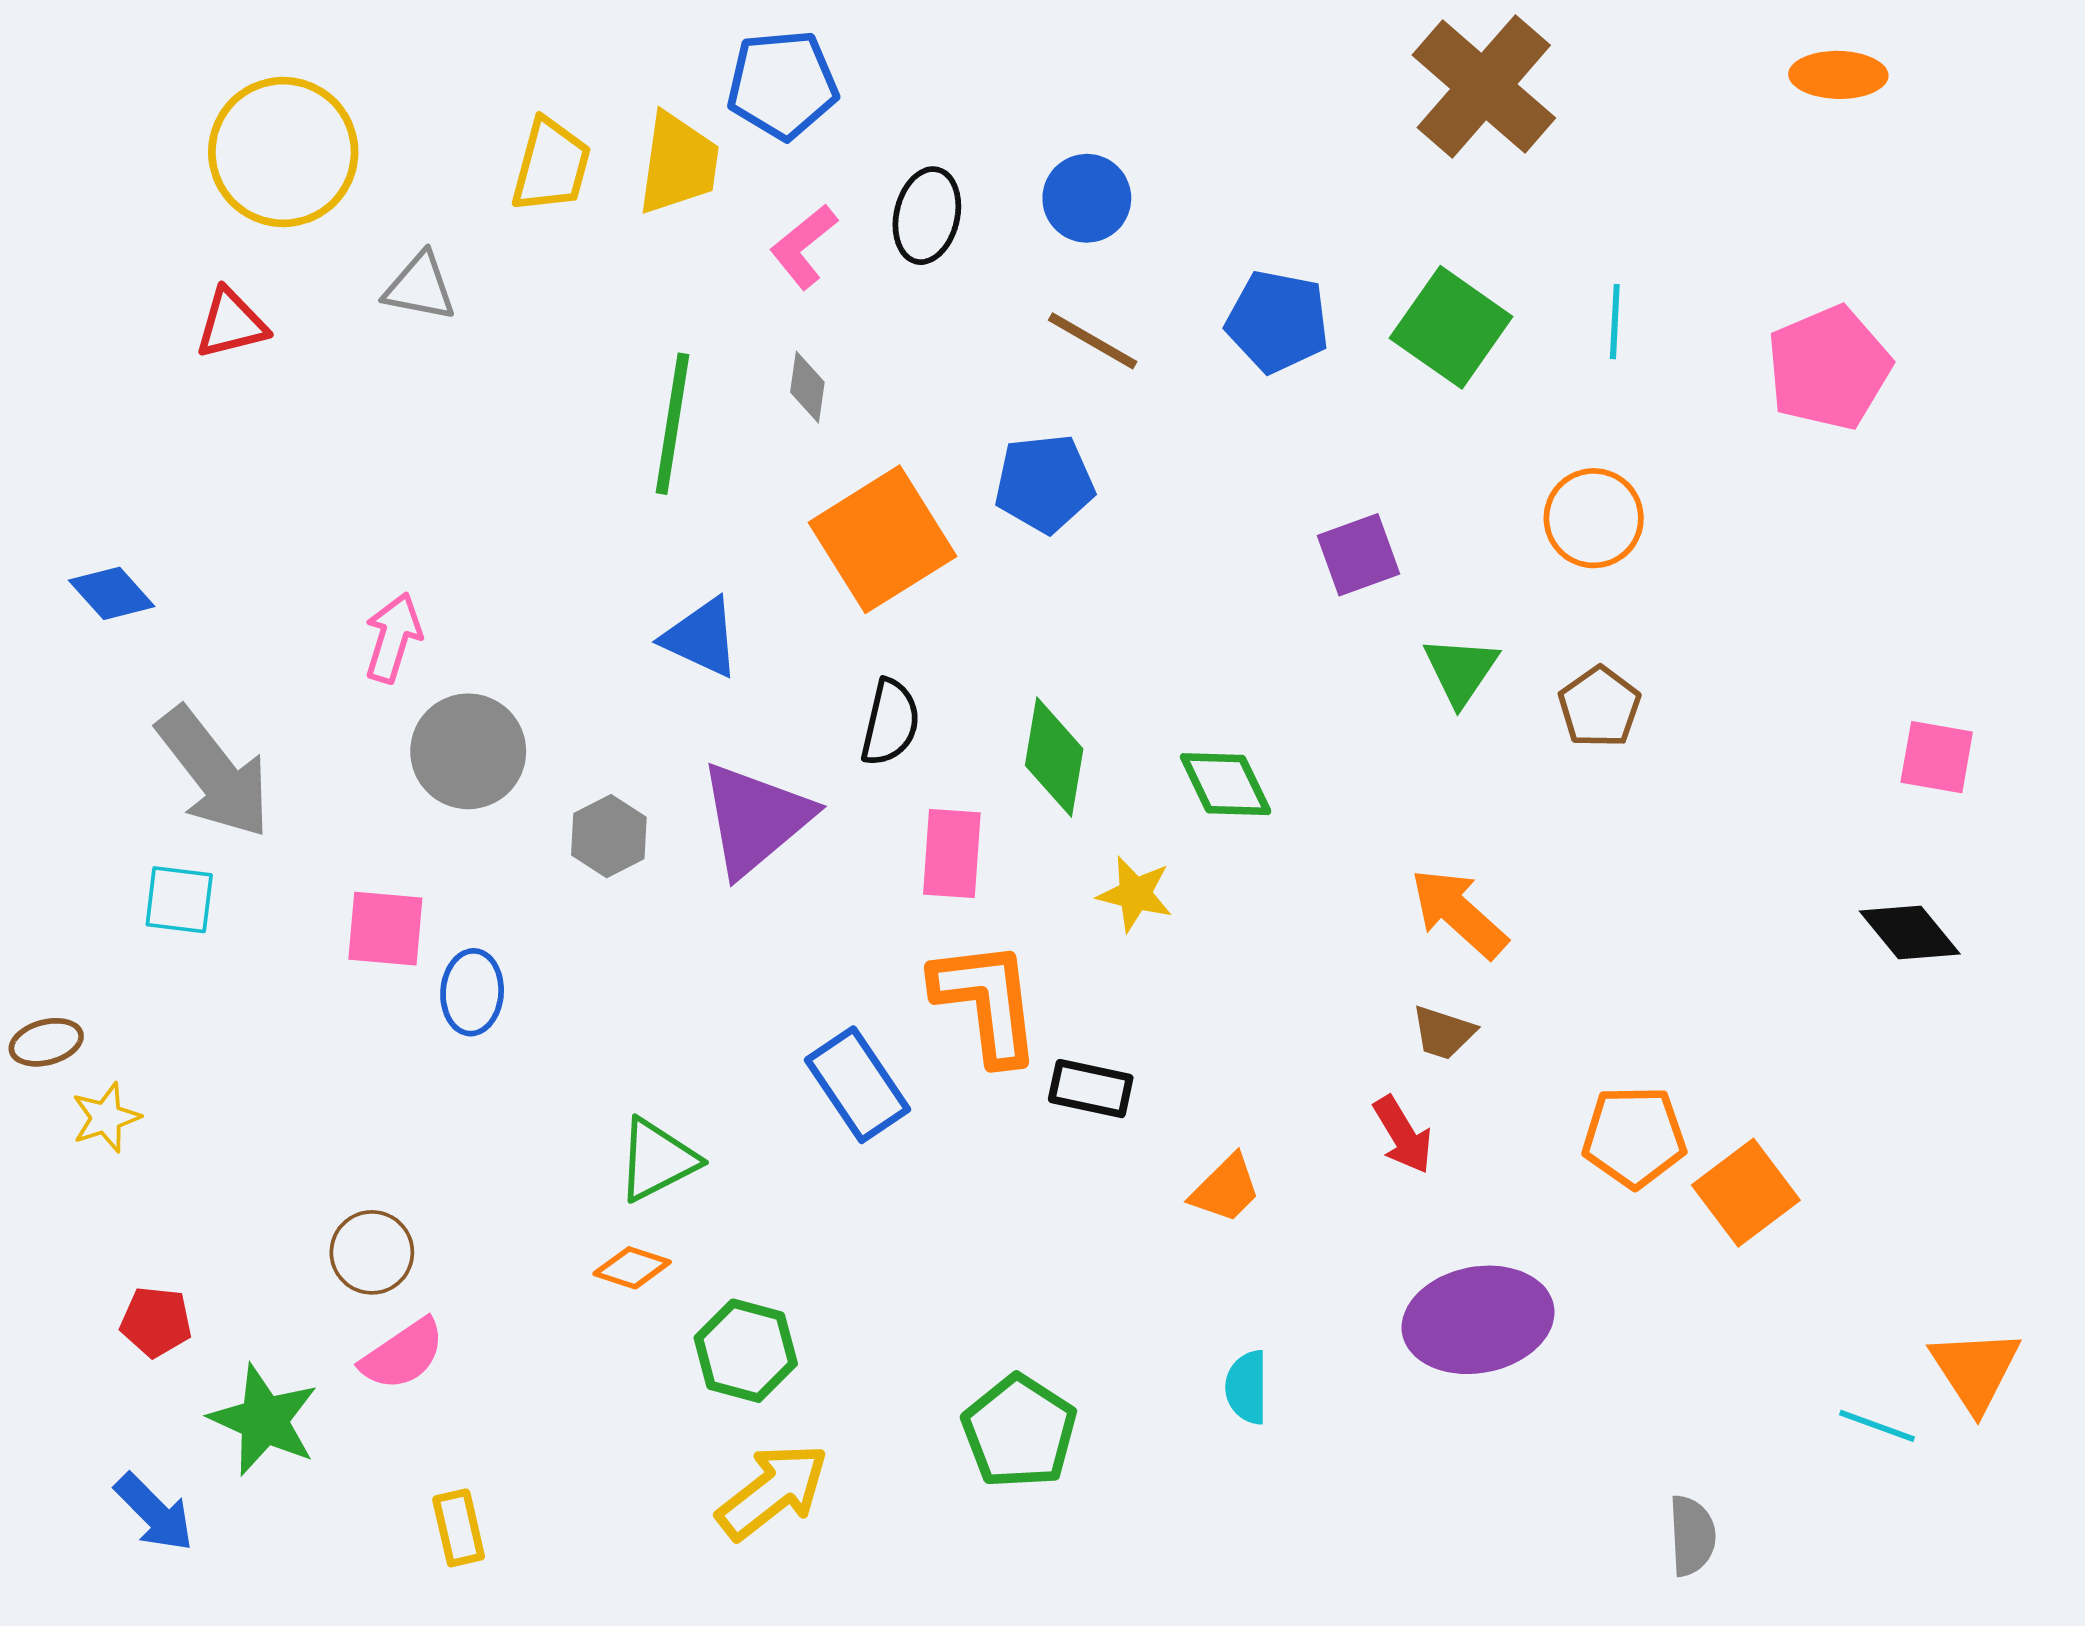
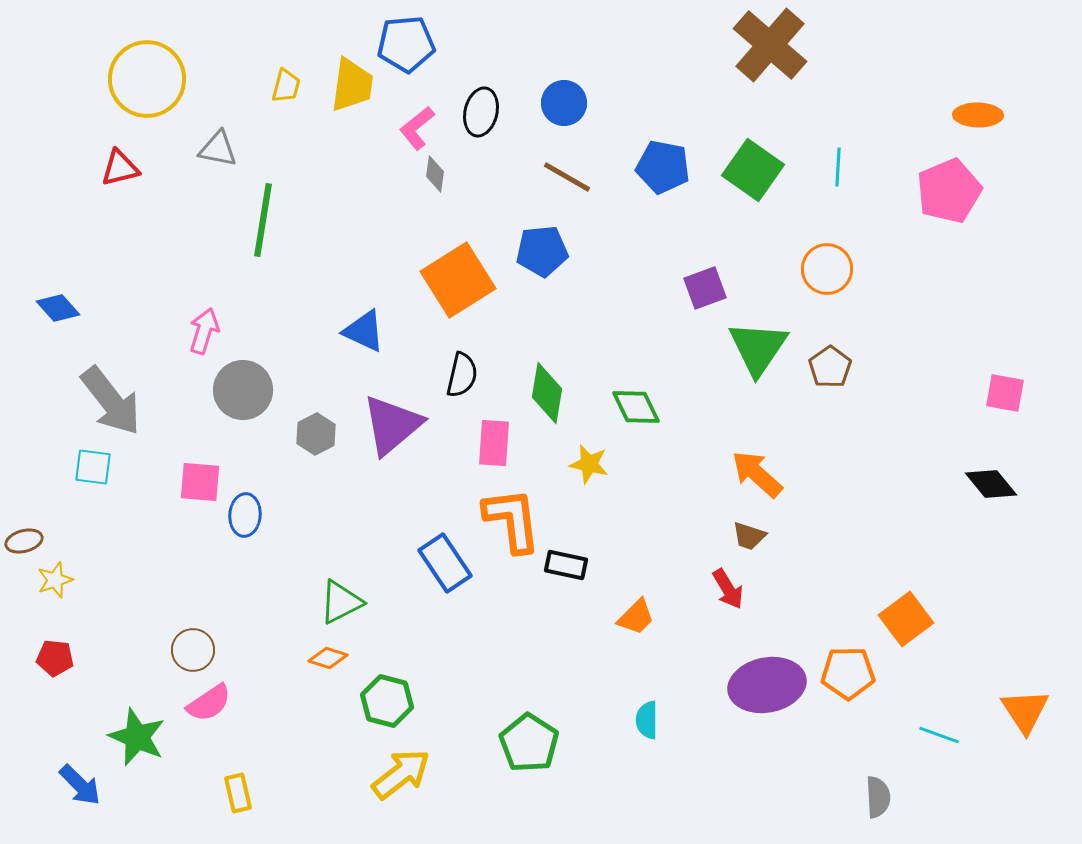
orange ellipse: (1838, 75) -> (978, 115), moved
yellow trapezoid: (551, 165) -> (286, 86), size x0.7
gray diamond: (807, 387) -> (435, 174), moved
green line: (672, 424) -> (263, 220), moved
green triangle: (1461, 670) -> (758, 348), size x1.5
orange pentagon: (1634, 1137) -> (848, 673), moved
red pentagon: (156, 1322) -> (55, 658), moved
cyan line: (1877, 1426) -> (939, 735), moved

